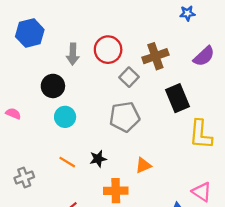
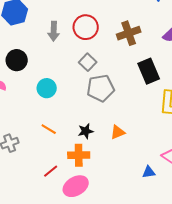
gray square: (129, 77) -> (88, 62), moved
black circle: (53, 86) -> (17, 60), moved
black star: (98, 159) -> (86, 131), moved
orange cross: (116, 191) -> (79, 155), moved

